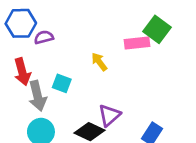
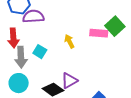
purple semicircle: (44, 37) -> (33, 16), size x1.5

